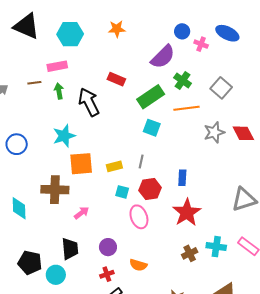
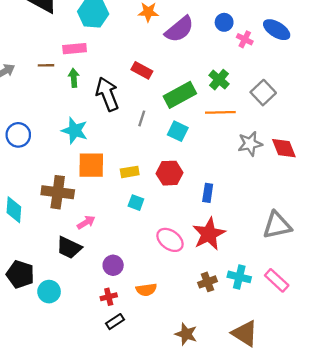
purple semicircle: (163, 57) -> (179, 29), moved
cyan star: (64, 136) -> (75, 131), turned 30
gray line: (141, 162) -> (142, 118), moved
red hexagon: (150, 189) -> (170, 173), moved
pink ellipse: (139, 217) -> (170, 240), moved, turned -40
black trapezoid: (70, 249) -> (69, 248), moved, turned 115
orange semicircle: (138, 265) -> (146, 290), turned -30

